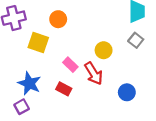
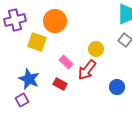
orange circle: (58, 19) -> (55, 21), size x1.5
red arrow: (94, 73) -> (87, 70), turned 70

